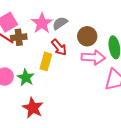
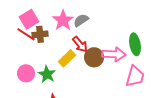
brown circle: (87, 36) -> (94, 57), moved
yellow rectangle: (46, 61) -> (67, 58), turned 30

